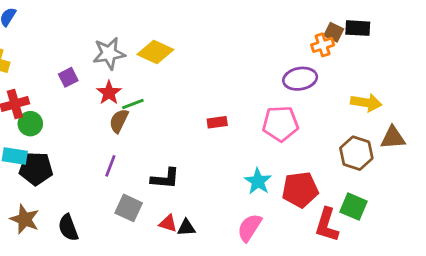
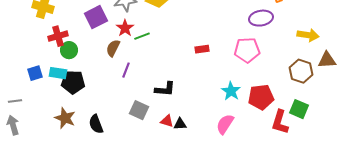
purple square: (68, 77) -> (96, 17), size x1.6
brown semicircle: (119, 121) -> (113, 48), moved
purple line: (110, 166) -> (126, 70), moved

